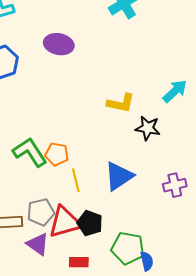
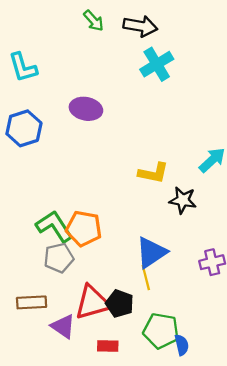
orange pentagon: (57, 154) -> (84, 228), size x1.4
yellow line: (76, 180) -> (146, 277), moved
gray pentagon: (41, 212) -> (59, 258), moved

